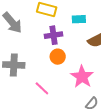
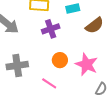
orange circle: (58, 57) -> (60, 60), moved

